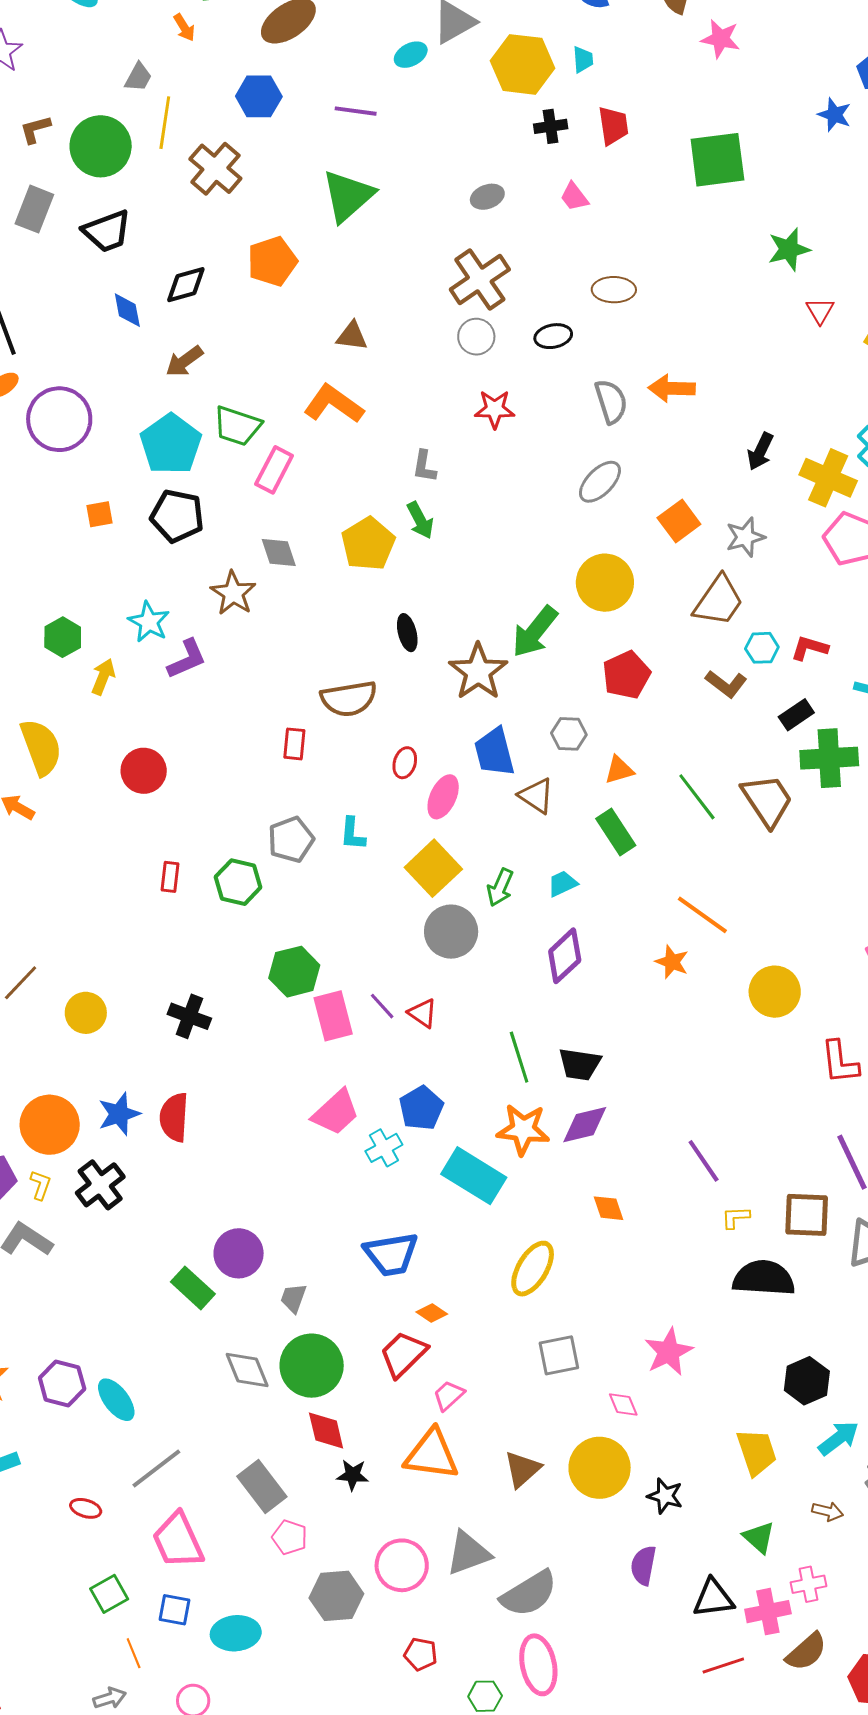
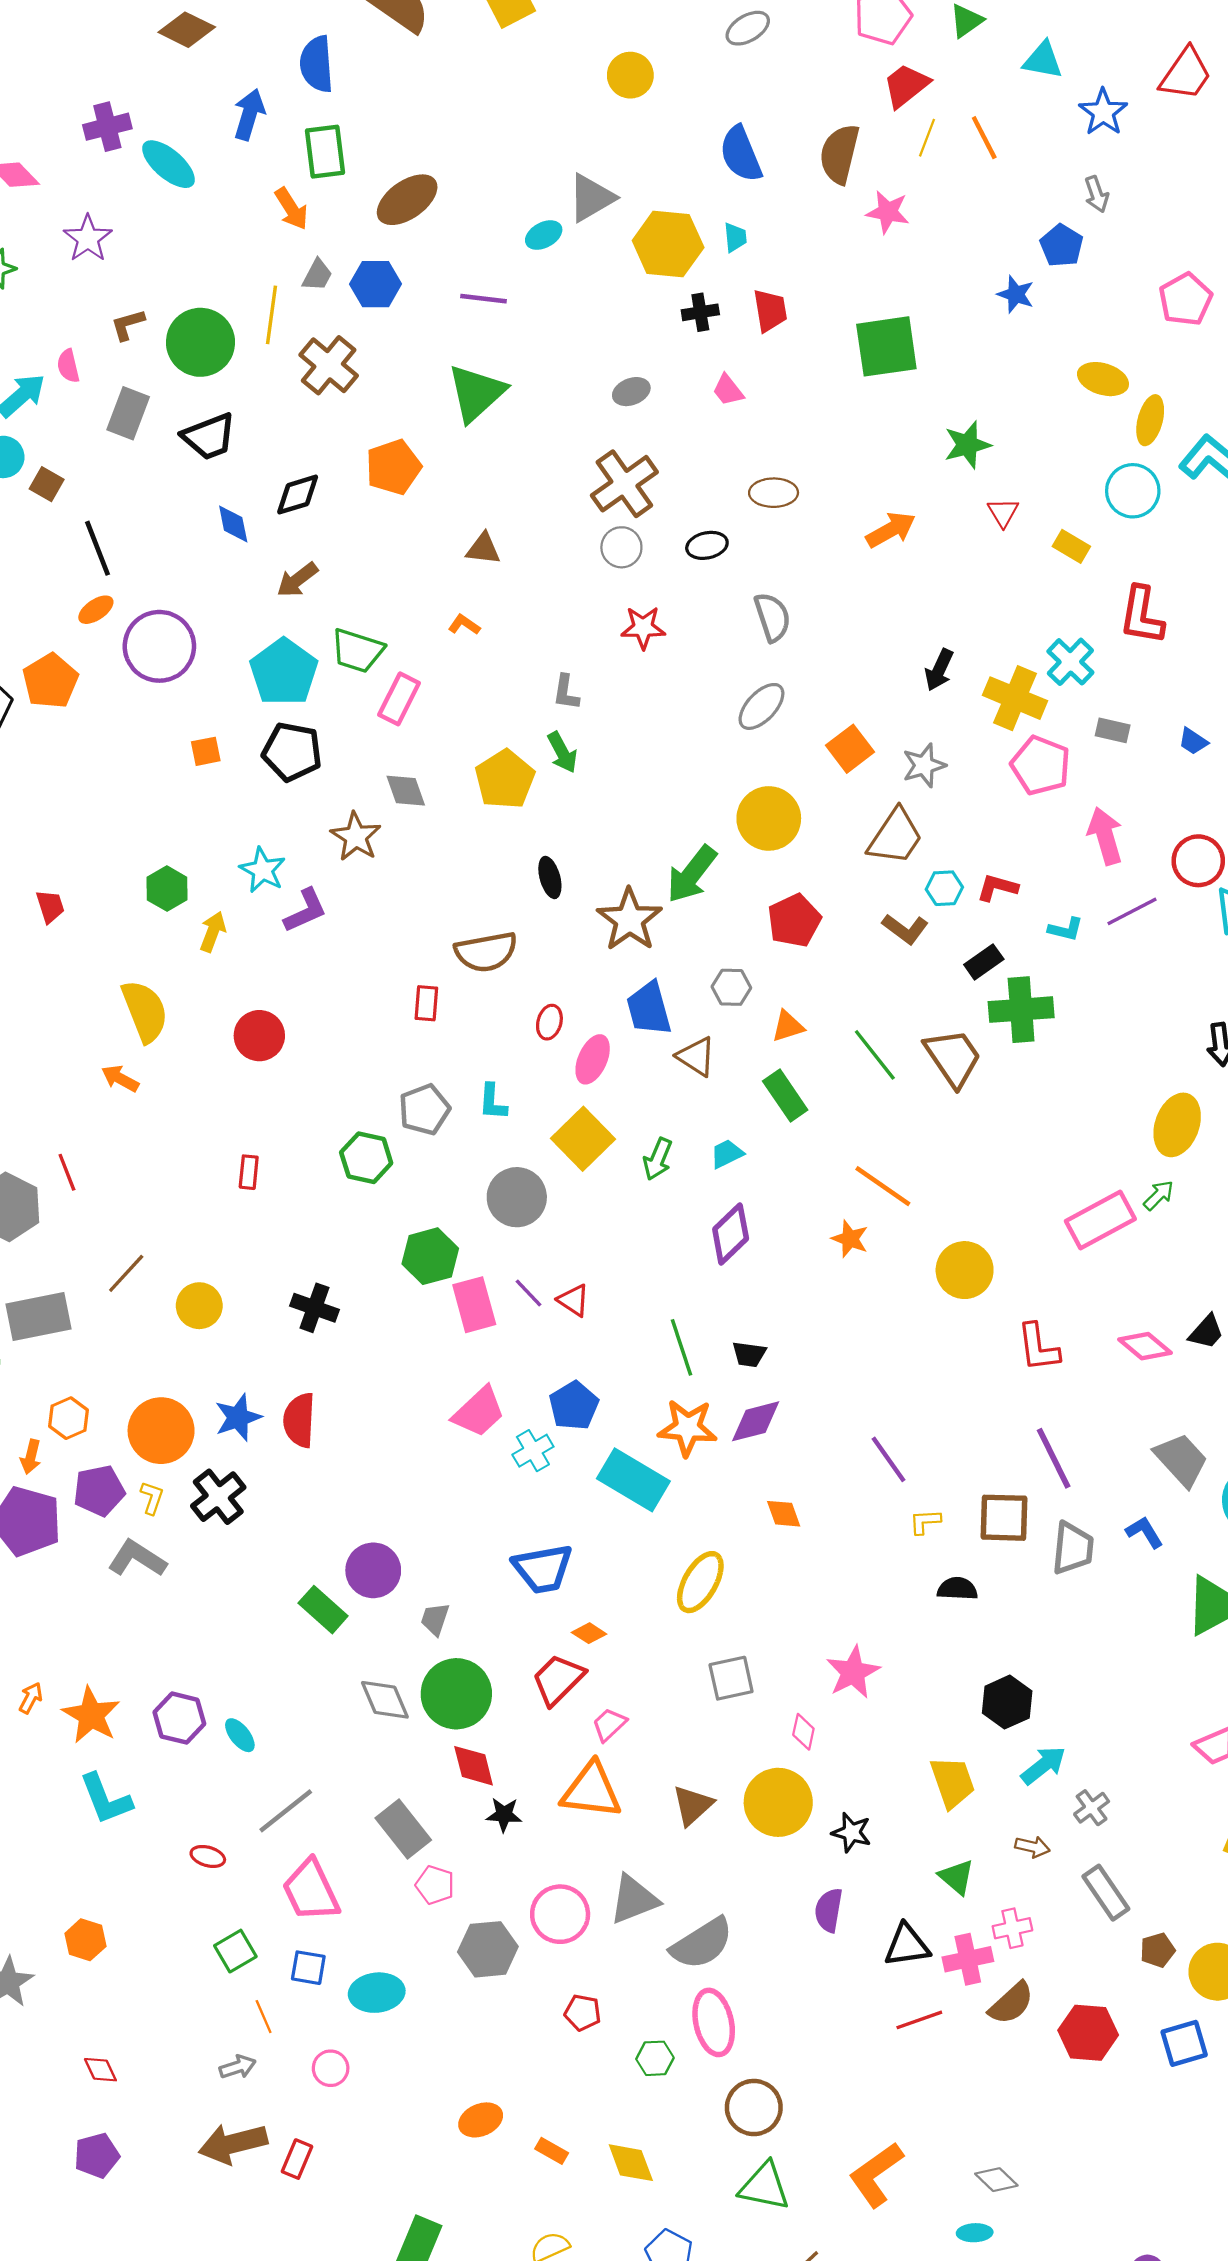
orange arrow: (184, 27) -> (291, 209), size x1.4
gray trapezoid: (138, 77) -> (317, 275), moved
orange arrow: (672, 388) -> (891, 530), moved, turned 150
orange L-shape: (334, 404) -> (464, 625), size x0.5
red rectangle: (170, 877) -> (249, 1172), moved
gray circle: (451, 932) -> (517, 1197), moved
black trapezoid: (580, 1064) -> (749, 1354), size x0.7
black semicircle: (764, 1278) -> (957, 1589), size x0.6
cyan ellipse: (116, 1400) -> (240, 1735), size x0.7
pink diamond: (623, 1405) -> (803, 1732), turned 36

